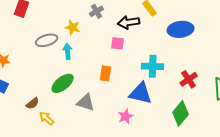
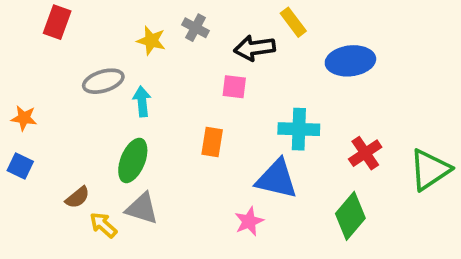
gray cross: (97, 11) -> (196, 28), turned -32
yellow star: (73, 27) -> (151, 41), moved
green ellipse: (63, 83) -> (133, 160), turned -30
gray triangle: (86, 102) -> (142, 208), moved

